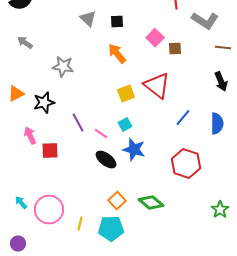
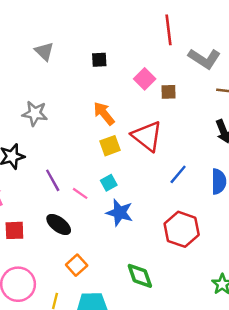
gray triangle: (88, 18) -> (44, 51), moved
orange arrow: (117, 54) -> (104, 113), moved
red square: (50, 150) -> (14, 230), moved
black ellipse: (106, 160) -> (59, 224), moved
orange square: (117, 200) -> (77, 265), moved
green diamond: (151, 202) -> (140, 276), turned 30

